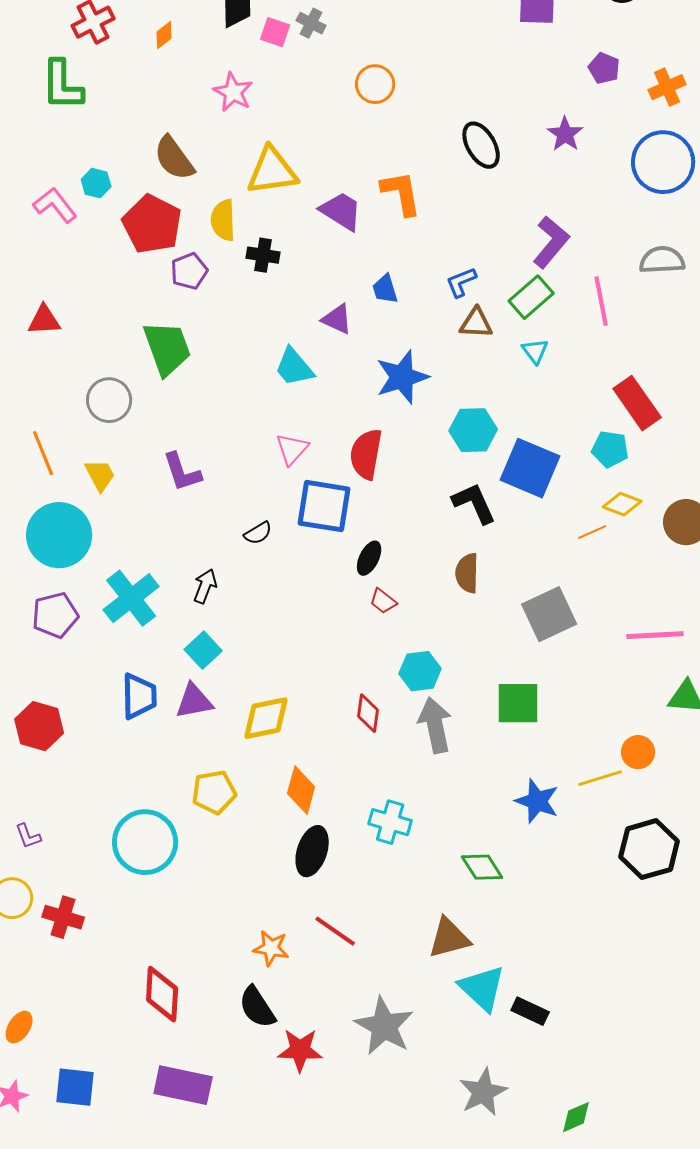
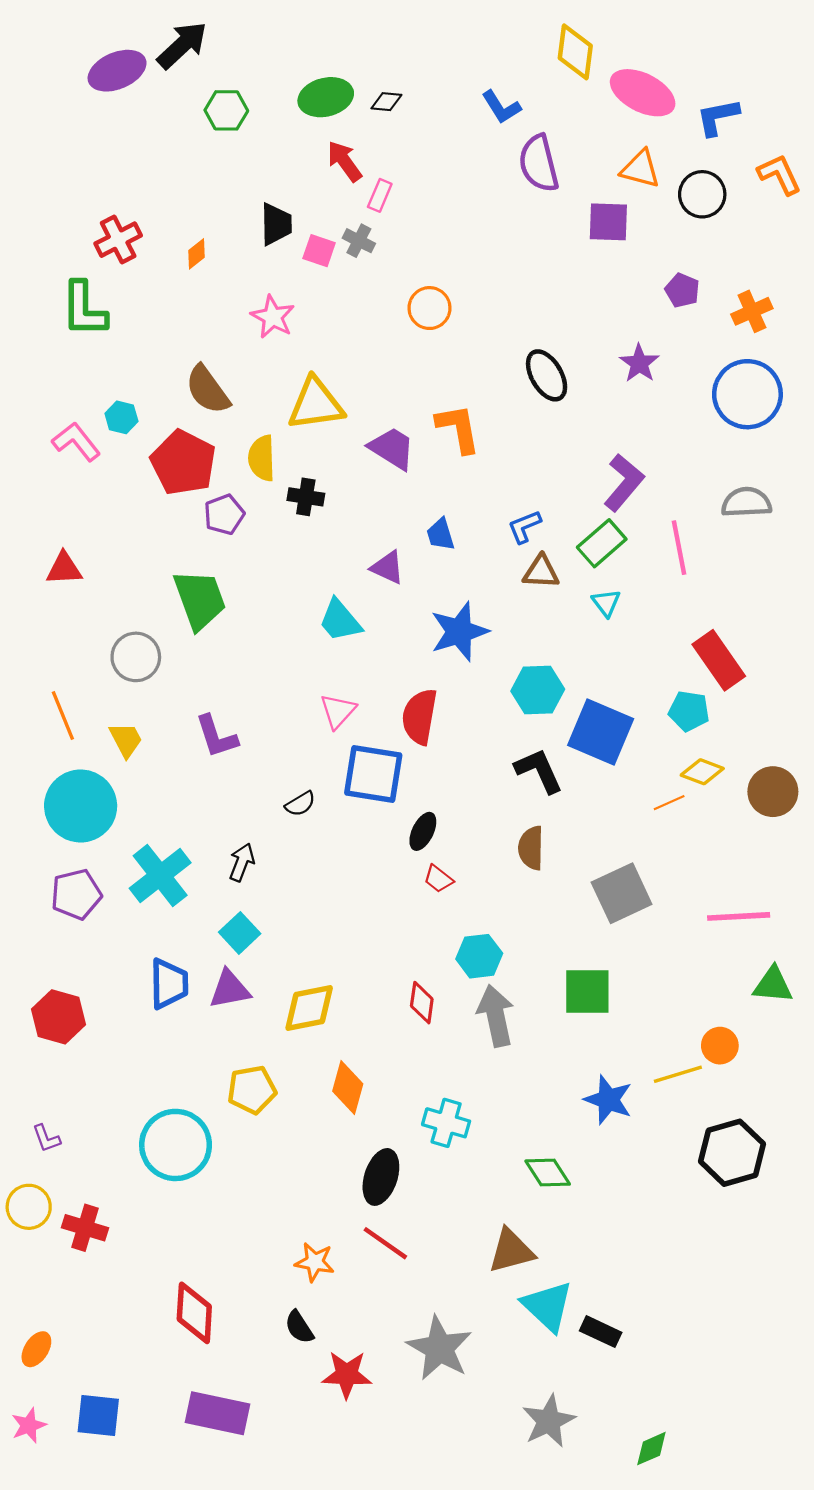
black ellipse: (312, 851) -> (381, 1177), moved
black semicircle: (257, 1007) -> (299, 1327), size x0.7

